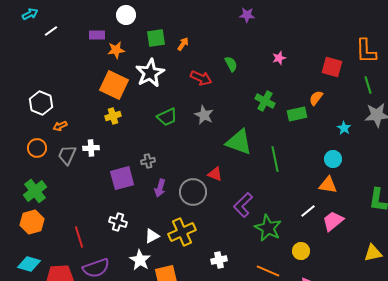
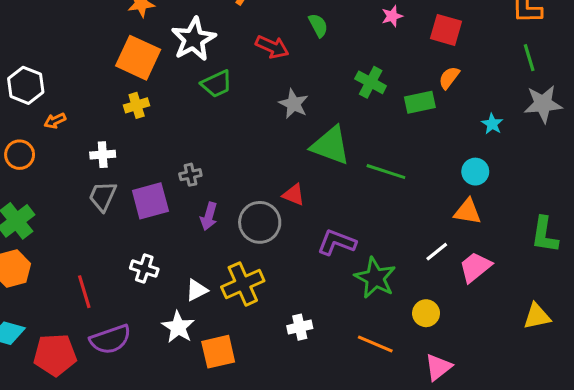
red square: (332, 67) -> (446, 30), moved
gray star: (204, 115) -> (294, 104), moved
green trapezoid: (167, 117) -> (217, 84), moved
gray trapezoid: (67, 155) -> (103, 196), moved
green line: (275, 159) -> (386, 172), turned -60
purple L-shape: (243, 205) -> (337, 242), turned 65

